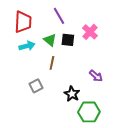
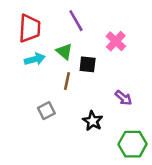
black square: (68, 40) -> (88, 64), moved
green hexagon: (89, 112) -> (133, 144), moved

